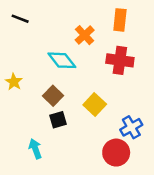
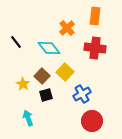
black line: (20, 19) -> (16, 42), moved, turned 32
yellow star: (14, 82) -> (23, 84), moved
yellow square: (95, 105) -> (65, 72), moved
blue cross: (131, 127) -> (82, 94), moved

